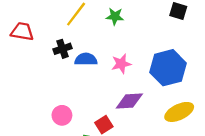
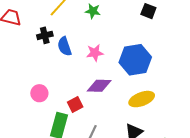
blue semicircle: (86, 59) -> (64, 46), turned -114

